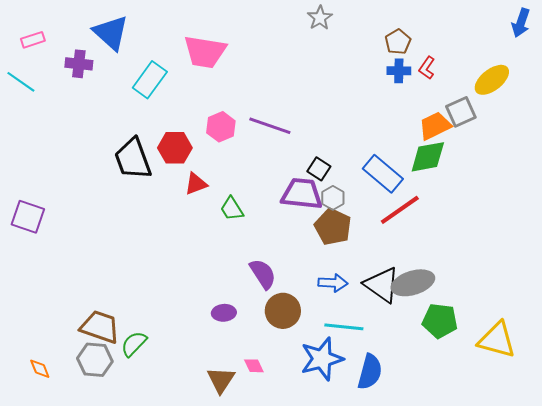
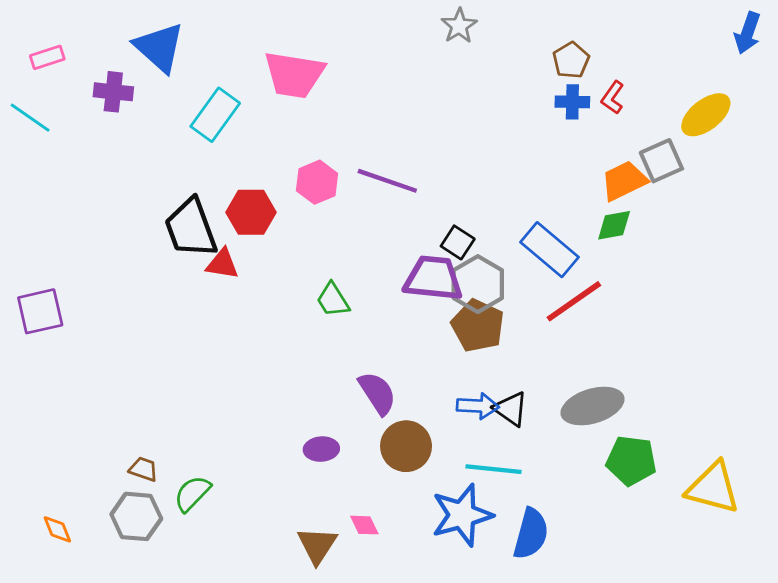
green diamond: (428, 157) -> (614, 225), size x0.7
red triangle: (196, 184) -> (222, 264), moved, turned 30
gray hexagon: (333, 198) -> (478, 284), size x1.6
purple square: (28, 217) -> (40, 311), turned -32
black triangle: (382, 285) -> (511, 409), moved, size x0.7
brown trapezoid: (100, 327) -> (143, 469), size x0.5

